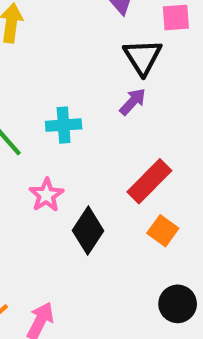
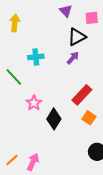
black triangle: (143, 57) -> (77, 37), turned 36
cyan cross: (64, 125) -> (36, 57), moved

